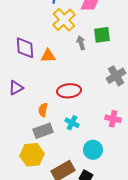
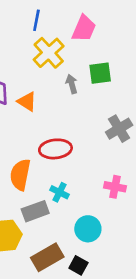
orange triangle: (48, 56) -> (27, 102), turned 35
orange semicircle: (43, 110) -> (20, 175), size x1.6
gray rectangle: (43, 131) -> (35, 211), moved

